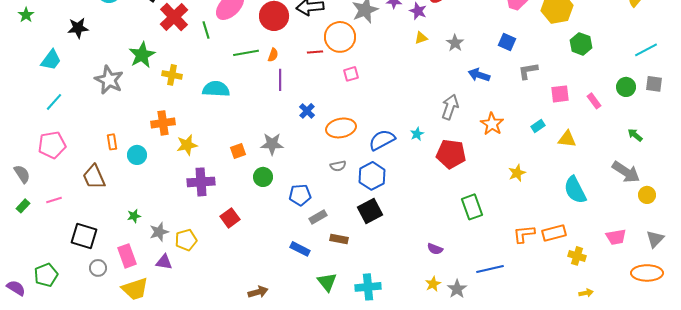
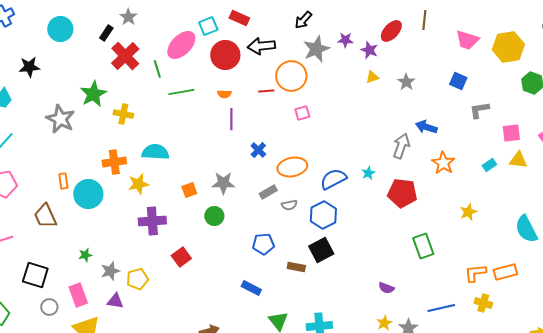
green line: (246, 53) -> (181, 92), moved
orange semicircle: (273, 55) -> (224, 94), turned 72
blue arrow: (479, 75) -> (426, 127), moved
cyan semicircle: (216, 89) -> (155, 152), moved
yellow triangle: (567, 139) -> (518, 160), moved
cyan circle: (137, 155) -> (88, 194), size x1.5
blue pentagon: (300, 195) -> (263, 244), moved
gray rectangle: (318, 217) -> (268, 192), moved
brown rectangle: (339, 239) -> (296, 267), moved
yellow cross: (577, 256) -> (483, 303), moved

